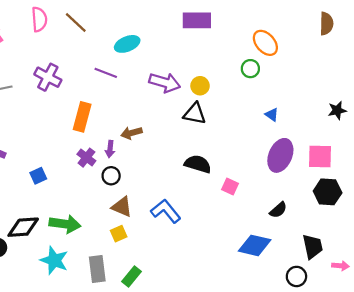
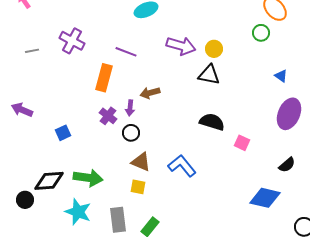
purple line: (106, 73) -> (126, 52), moved
yellow square: (119, 234) -> (138, 187), turned 35

